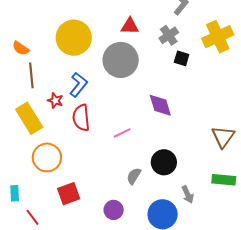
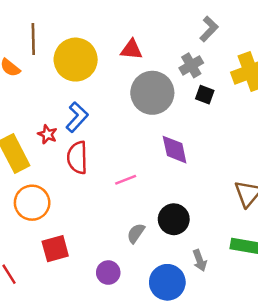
red triangle: (130, 26) -> (131, 49), moved
gray circle: (121, 60) -> (152, 93), moved
brown line: (31, 75) -> (33, 39), moved

